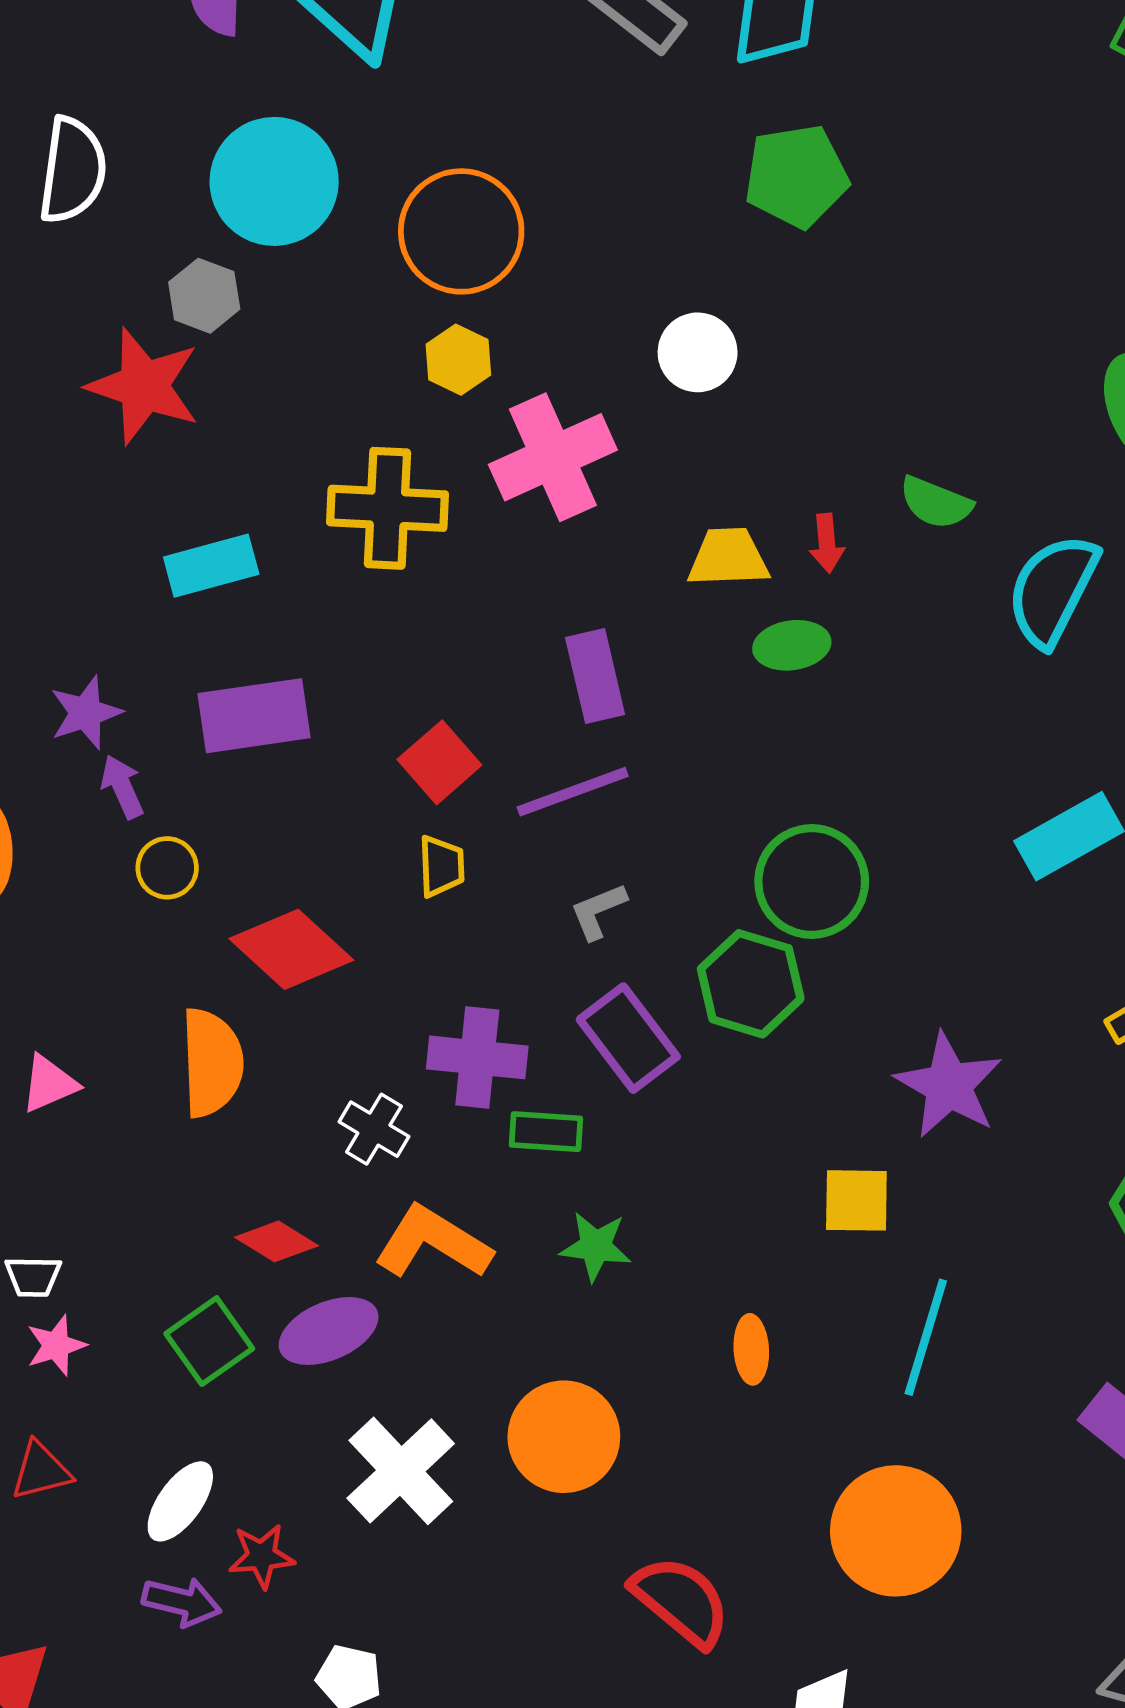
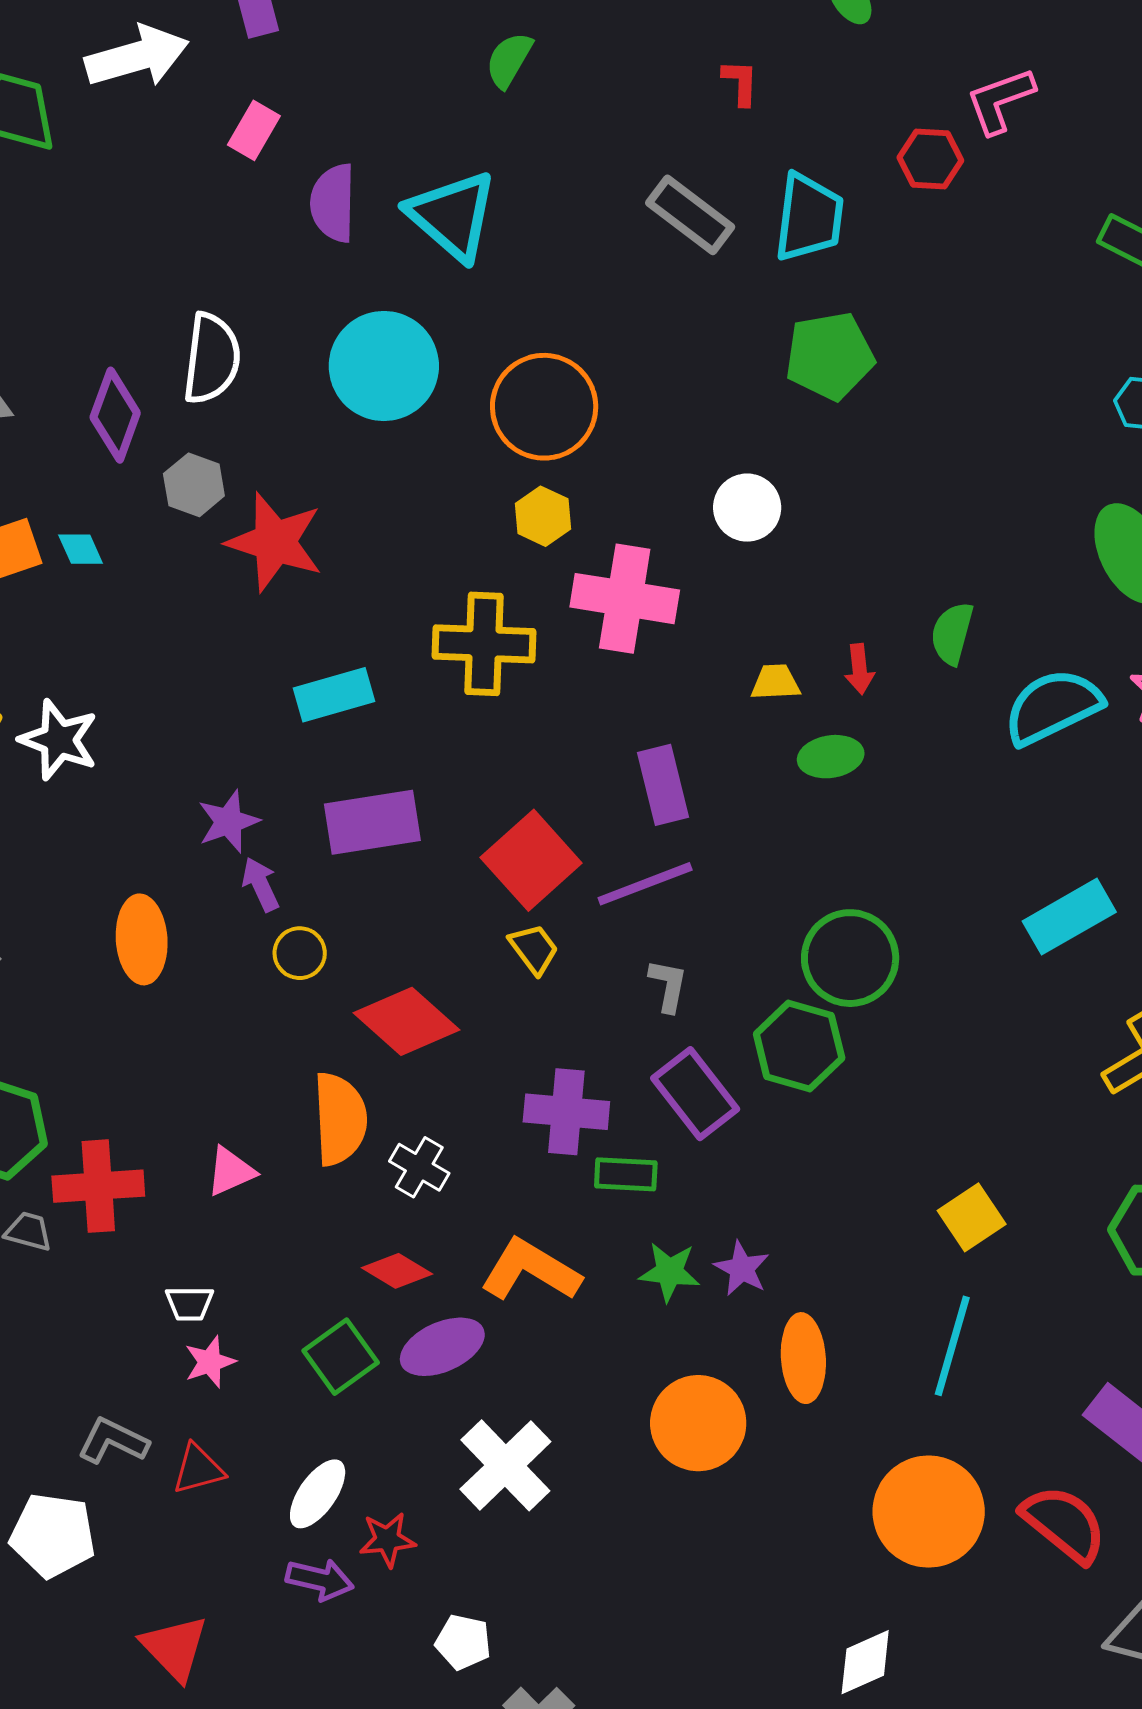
gray hexagon: (204, 296) -> (194, 485), moved
pink cross: (553, 457) -> (625, 599), turned 34
green semicircle: (936, 503) -> (952, 633), turned 84
yellow trapezoid: (728, 557) -> (775, 682), size x0.7
cyan semicircle: (1052, 590) -> (1053, 707), turned 38
red square: (439, 762) -> (531, 860), size x1.4
yellow trapezoid: (441, 866) -> (534, 949), turned -34
gray L-shape: (598, 911) -> (668, 986), turned 124
pink triangle: (49, 1084) -> (231, 1171), moved
purple star: (949, 1085) -> (742, 1269), moved, size x0.6
white cross: (374, 1129) -> (419, 1167), moved
yellow square: (856, 1200) -> (972, 1217), moved, turned -34
orange ellipse: (751, 1349) -> (803, 1358), size x1.5
orange circle: (564, 1437) -> (698, 1423), moved
red semicircle: (681, 1601) -> (1064, 1524), moved

